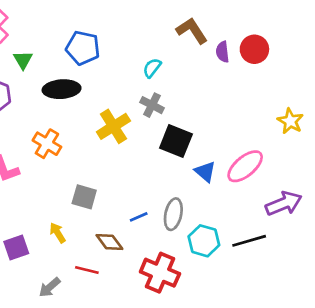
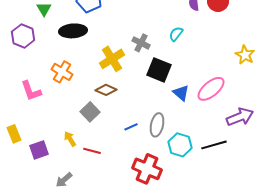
cyan semicircle: (152, 68) -> (176, 34), moved
gray square: (84, 197) -> (90, 112), turned 30
brown diamond: (109, 242) -> (106, 90), moved, turned -30
red line: (87, 270) -> (92, 151), moved

